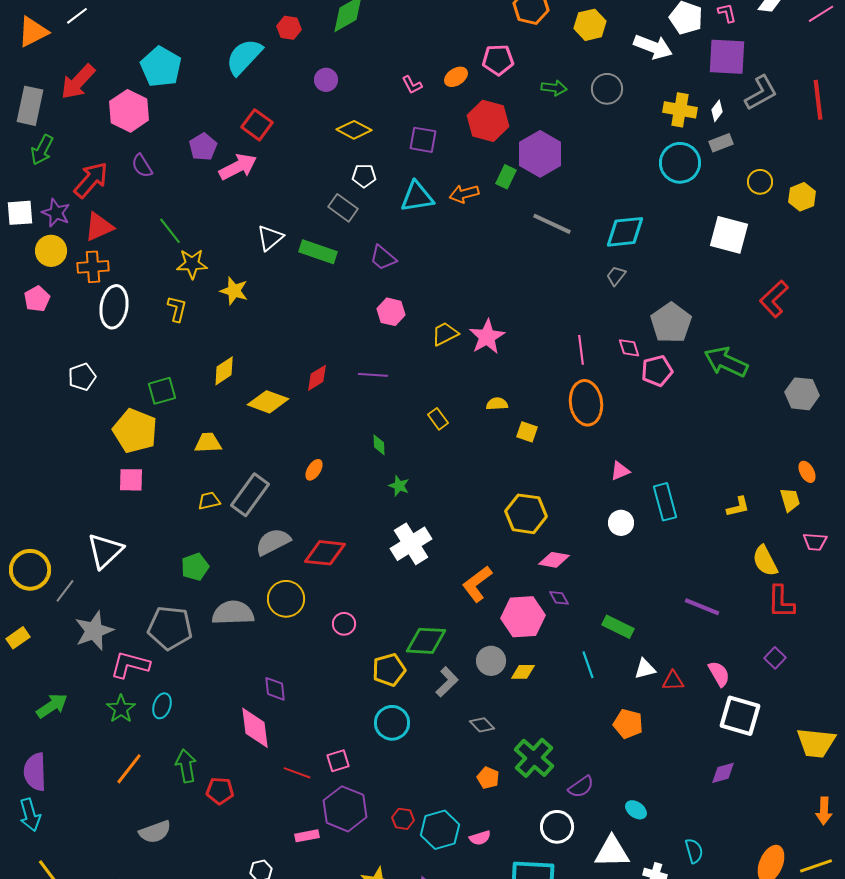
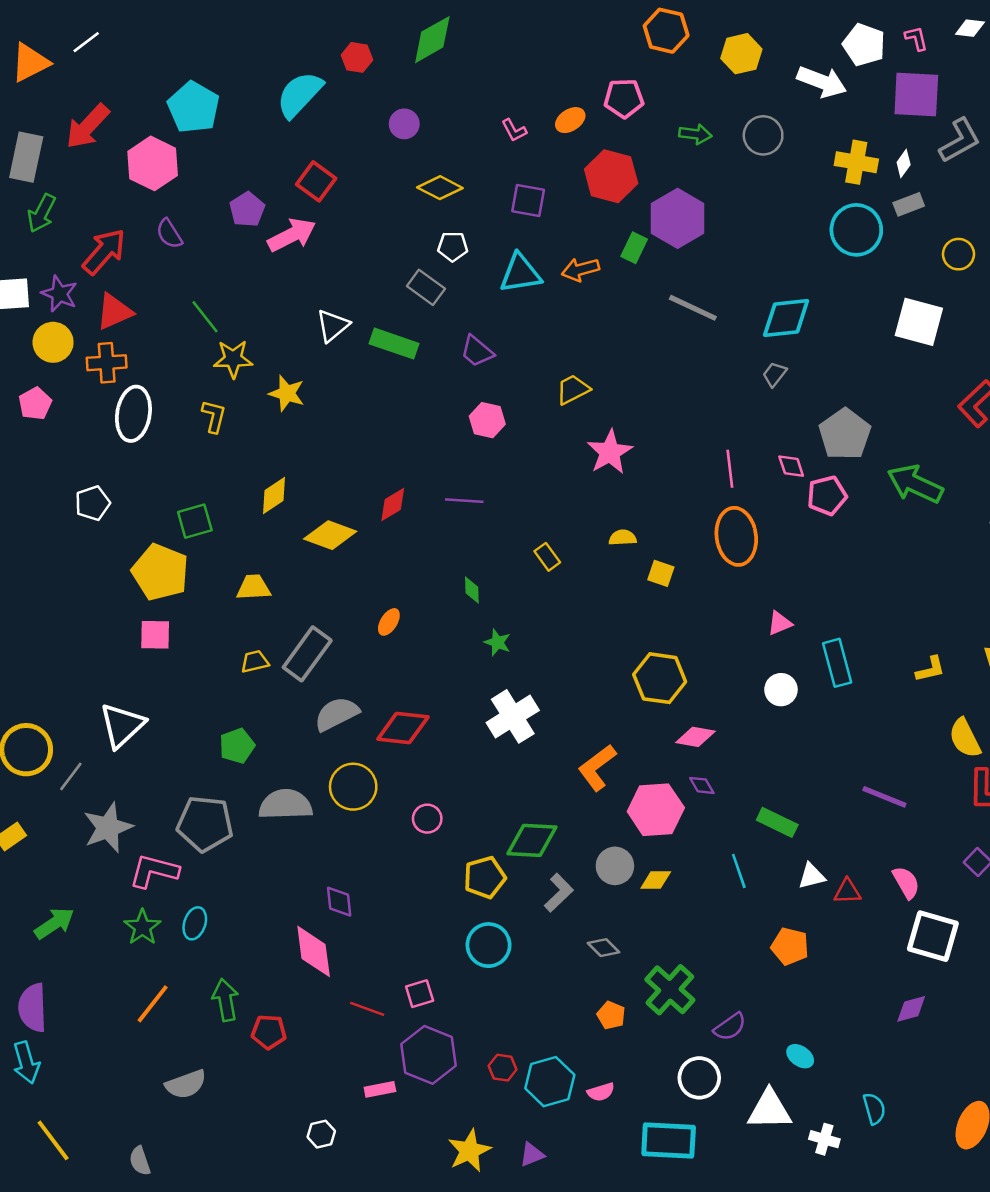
yellow trapezoid: (445, 334) -> (573, 390), moved

